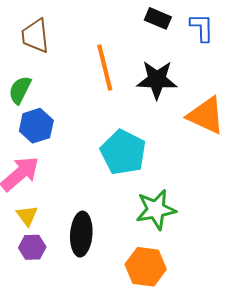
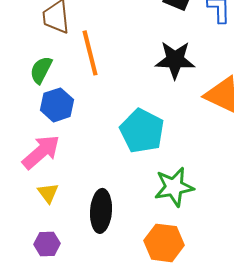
orange line: (105, 67) -> (90, 53), moved
purple hexagon: (32, 247) -> (47, 244), moved

